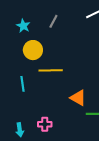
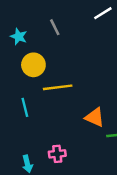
gray line: (53, 21) -> (55, 27), turned -48

